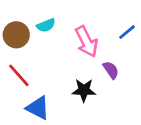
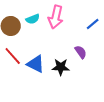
pink arrow: (87, 42) -> (56, 17), moved, turned 40
blue triangle: (38, 108) -> (36, 64), moved

